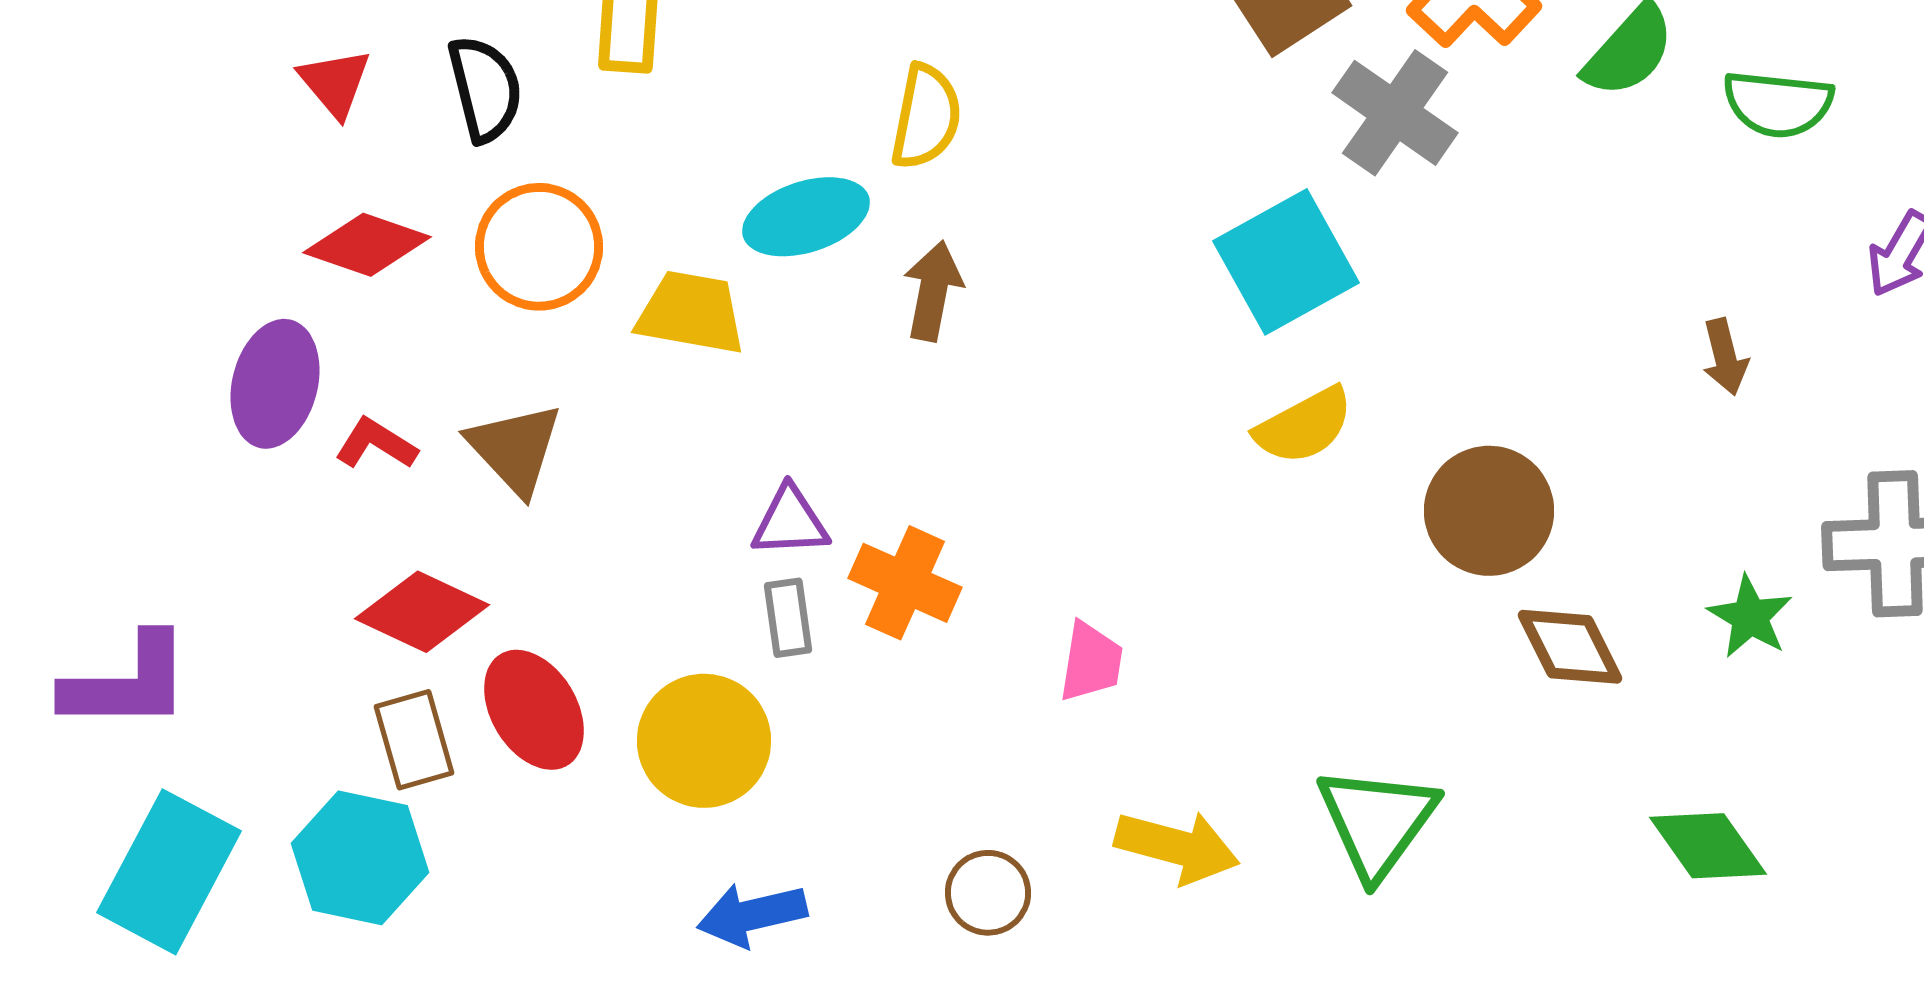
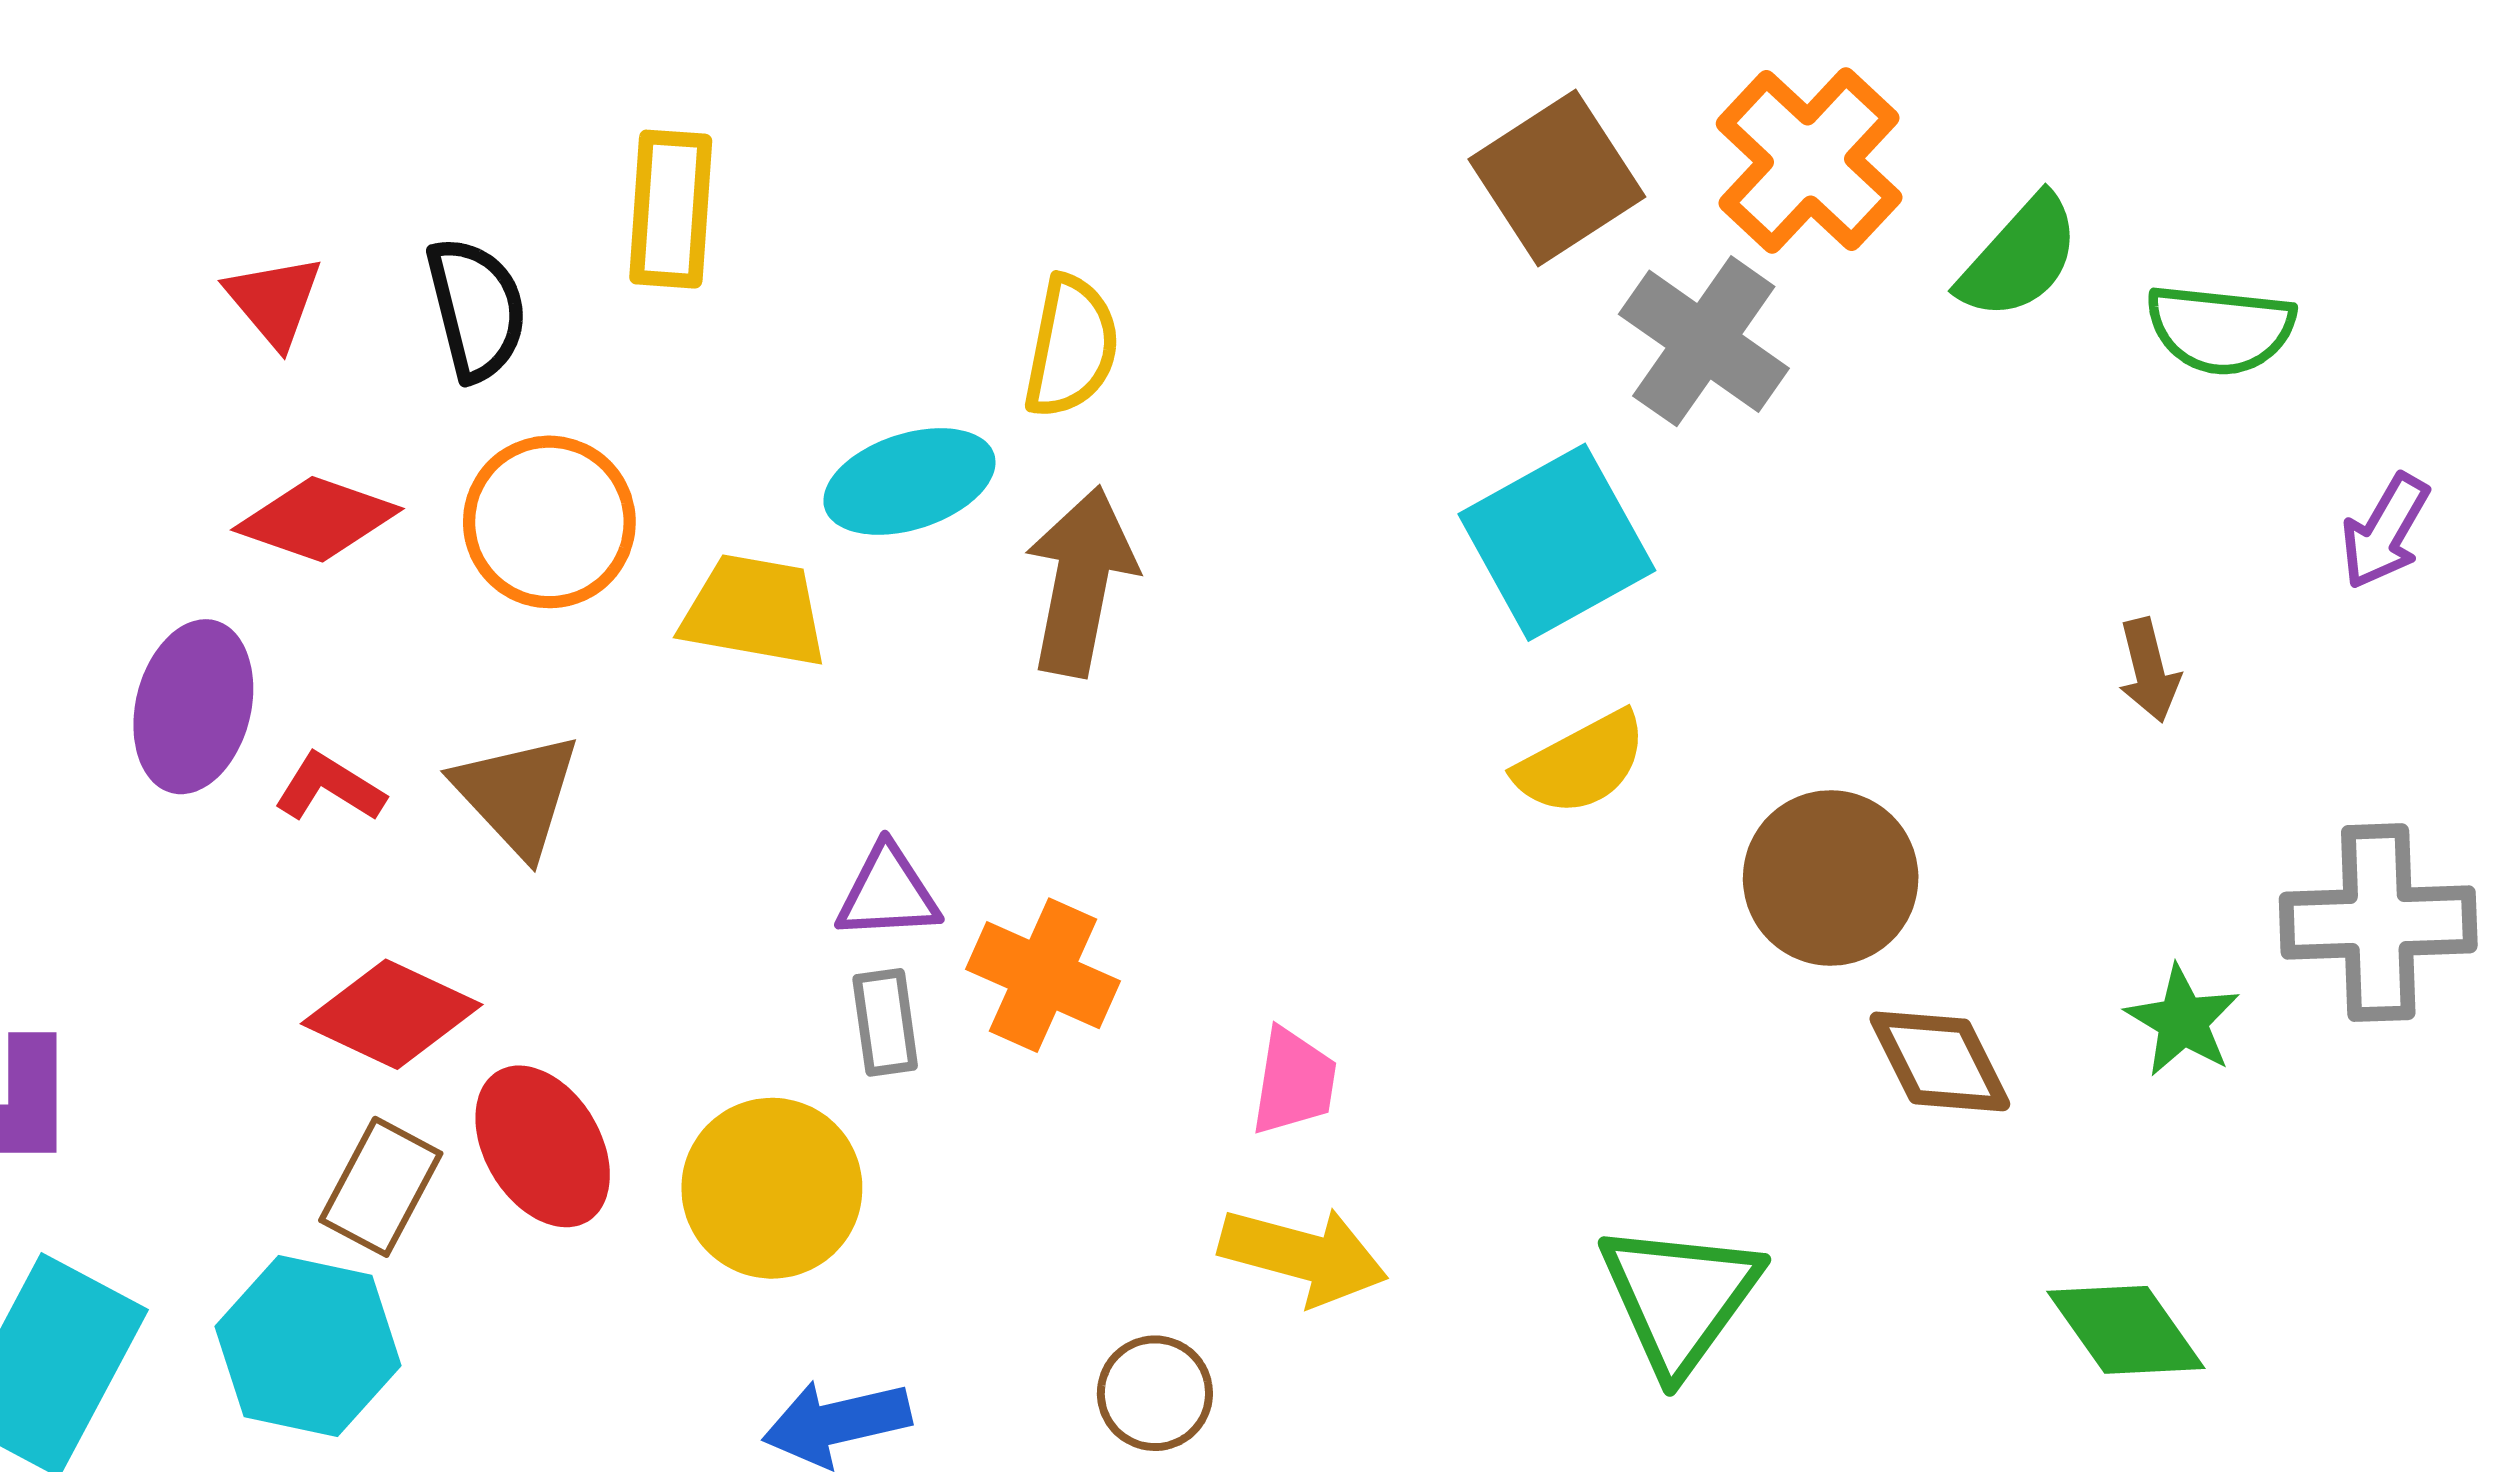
brown arrow: (933, 291) -> (1081, 581), size x1.4
brown rectangle: (414, 740) -> (381, 1187), turned 44
yellow arrow: (1177, 847) -> (1303, 1256), moved

